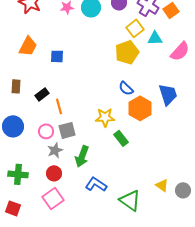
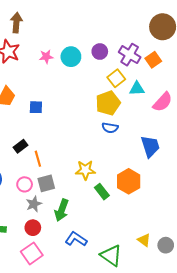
blue semicircle: (126, 88) -> (110, 128), moved, turned -35
orange hexagon: (140, 108) -> (129, 181), moved

